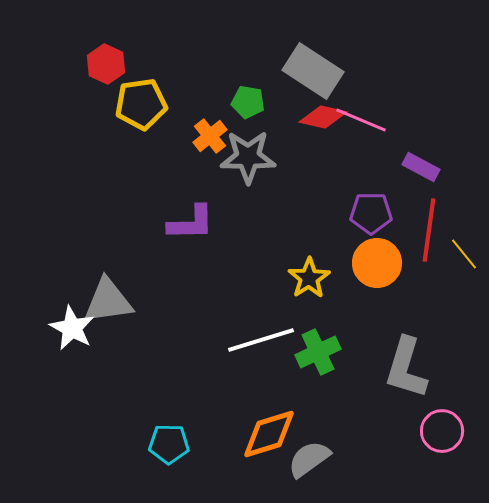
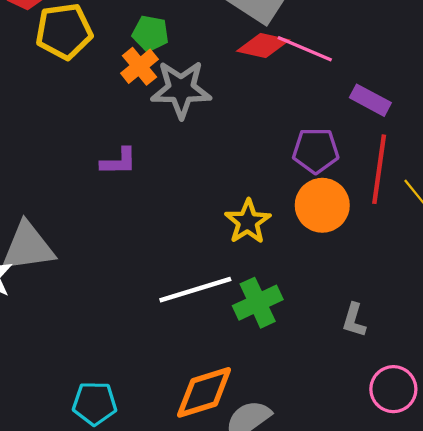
green pentagon: (248, 102) -> (150, 33), moved
purple L-shape: (191, 223) -> (119, 161), size x0.7
gray L-shape: (406, 368) -> (354, 320), size x0.5

